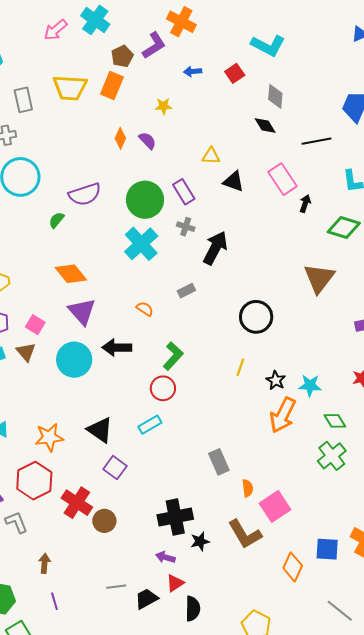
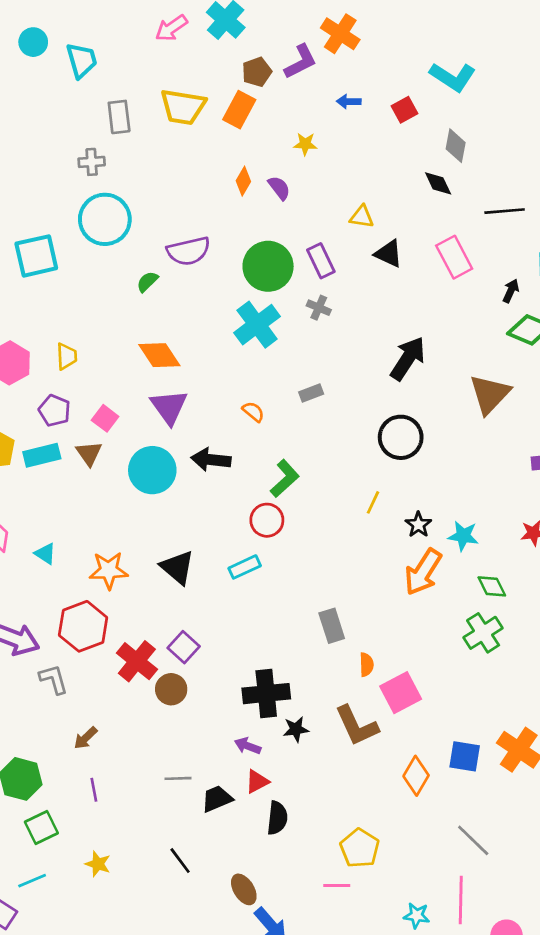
black arrow: (305, 204) -> (511, 291), moved
black arrow: (215, 248) -> (408, 359), moved
purple square: (115, 468) -> (184, 647), moved
brown arrow: (44, 563) -> (86, 738), turned -144

